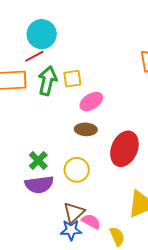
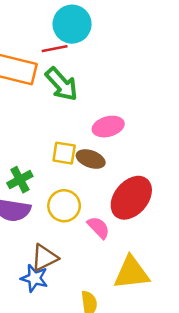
yellow square: (72, 79) -> (64, 153), moved
green arrow: (47, 81) -> (62, 84), turned 108
pink semicircle: (91, 221) -> (98, 228), moved

